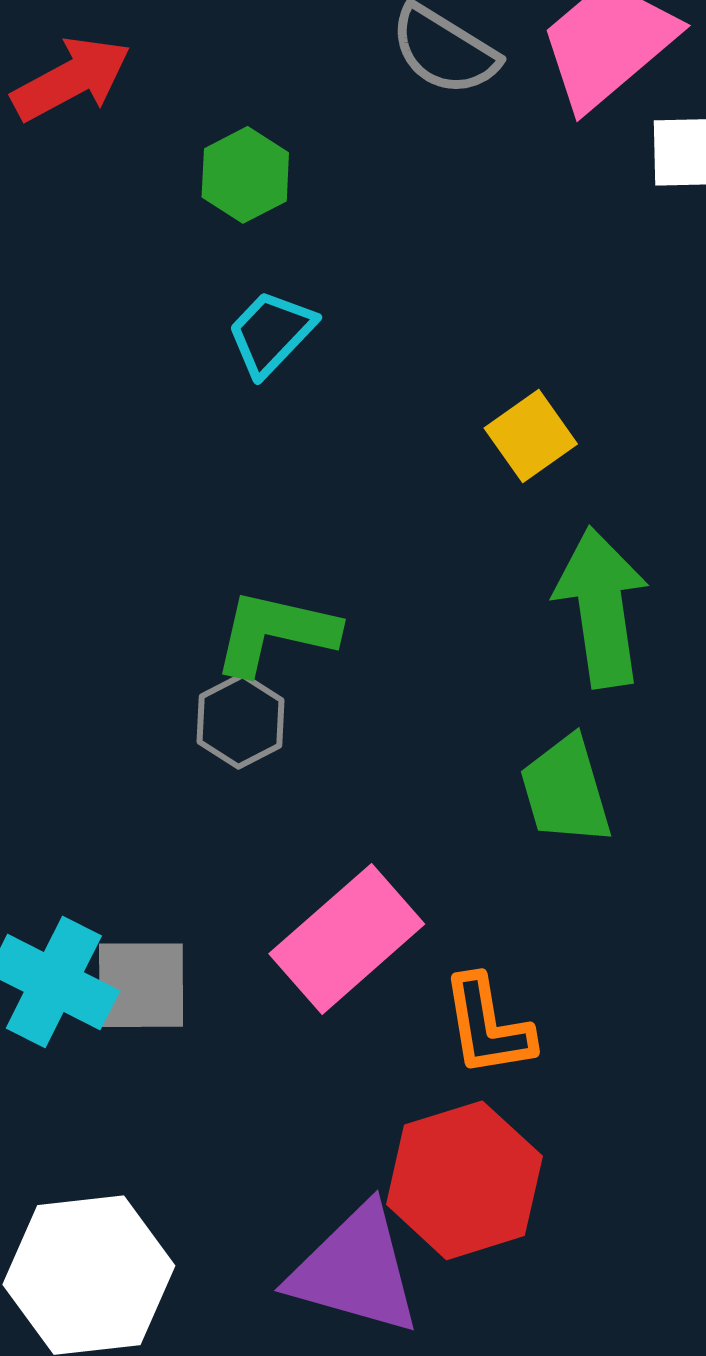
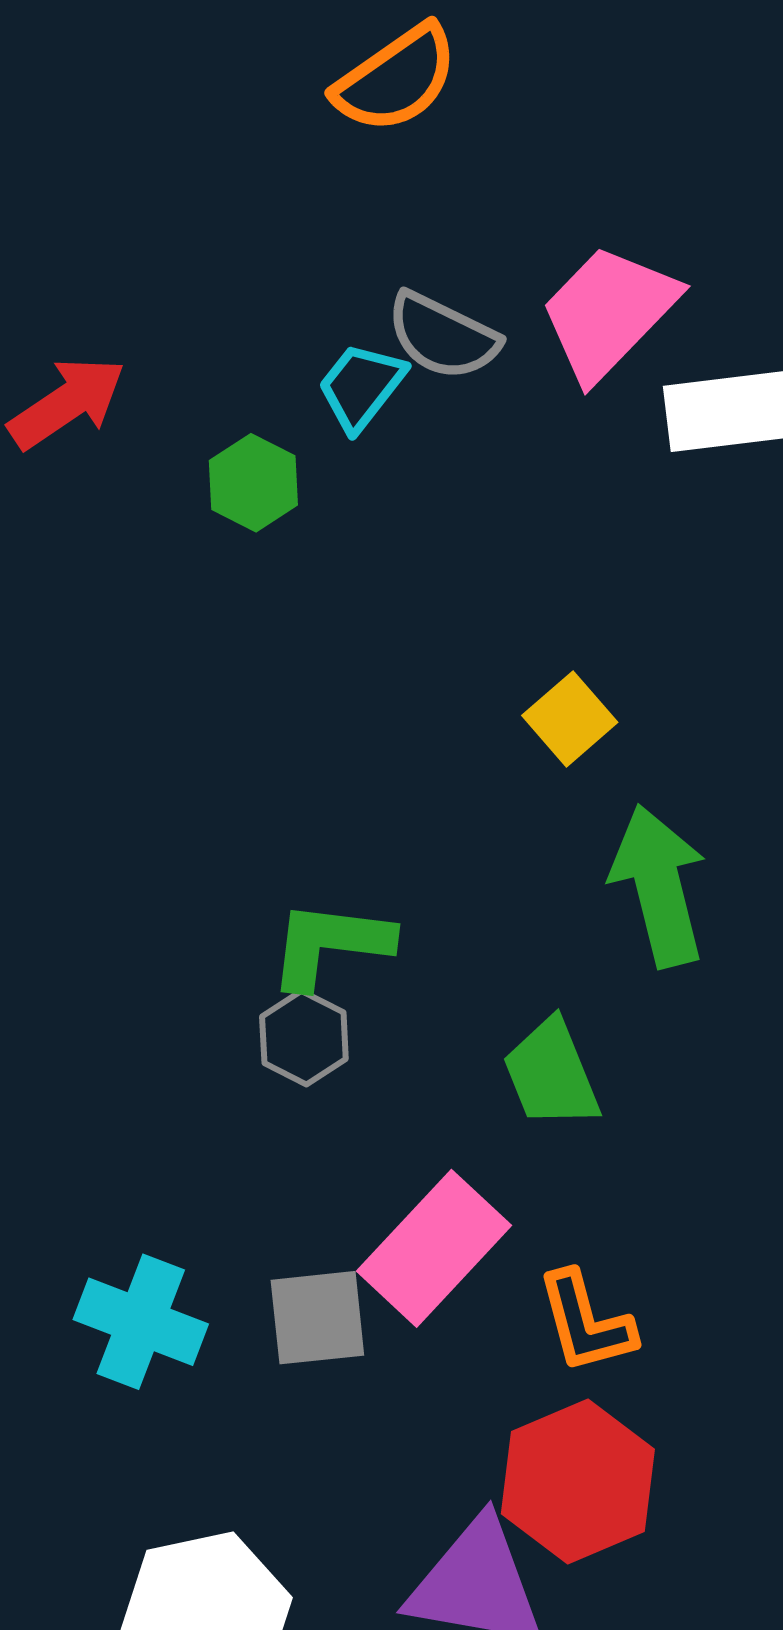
cyan trapezoid: (271, 333) -> (361, 387), moved
green trapezoid: (566, 790) -> (551, 1074), moved
gray square: (141, 985) -> (317, 1318), moved

